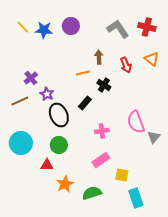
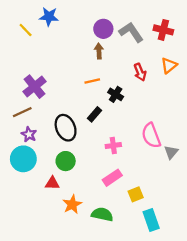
purple circle: (71, 26) -> (103, 29), moved
blue star: (44, 30) -> (49, 17), moved
brown arrow: (99, 57) -> (99, 51), moved
orange triangle: (152, 59) -> (169, 65), turned 42
purple cross: (31, 78) -> (34, 87), size x1.5
purple star: (47, 94) -> (29, 134), moved
yellow square: (122, 175) -> (136, 194), turned -32
green semicircle: (92, 193) -> (102, 214), turned 30

